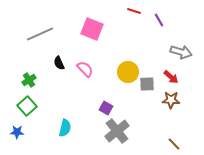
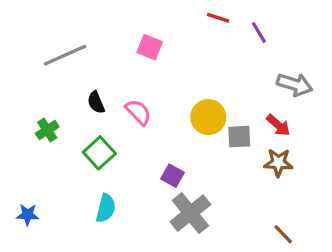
pink square: (92, 29) -> (150, 47), size x0.7
green square: (27, 106) -> (99, 153), moved

